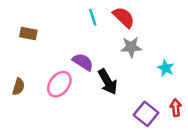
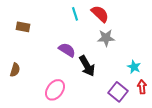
cyan star: (166, 68) -> (134, 67), moved
pink ellipse: (59, 84) -> (55, 90), moved

